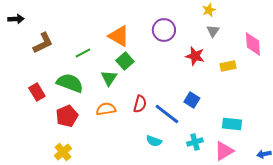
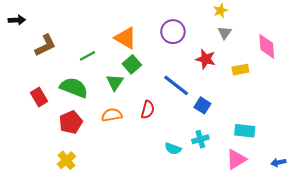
blue line: (167, 114) -> (176, 85), moved
cyan semicircle: (154, 141) -> (173, 149), moved
cyan cross: (195, 142) -> (200, 139), moved

